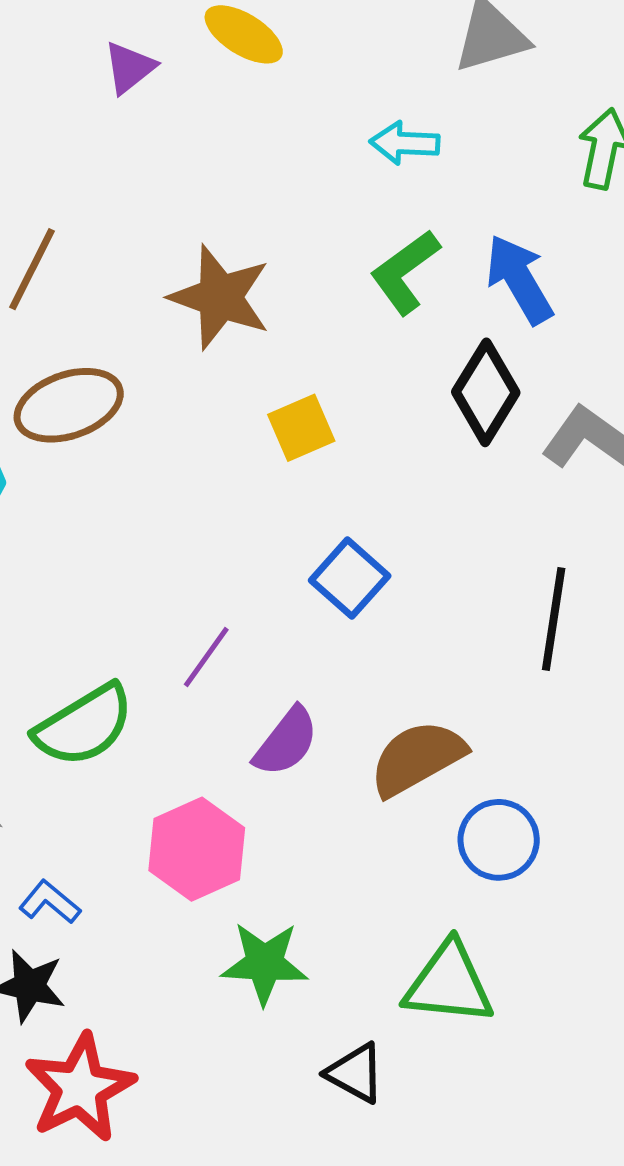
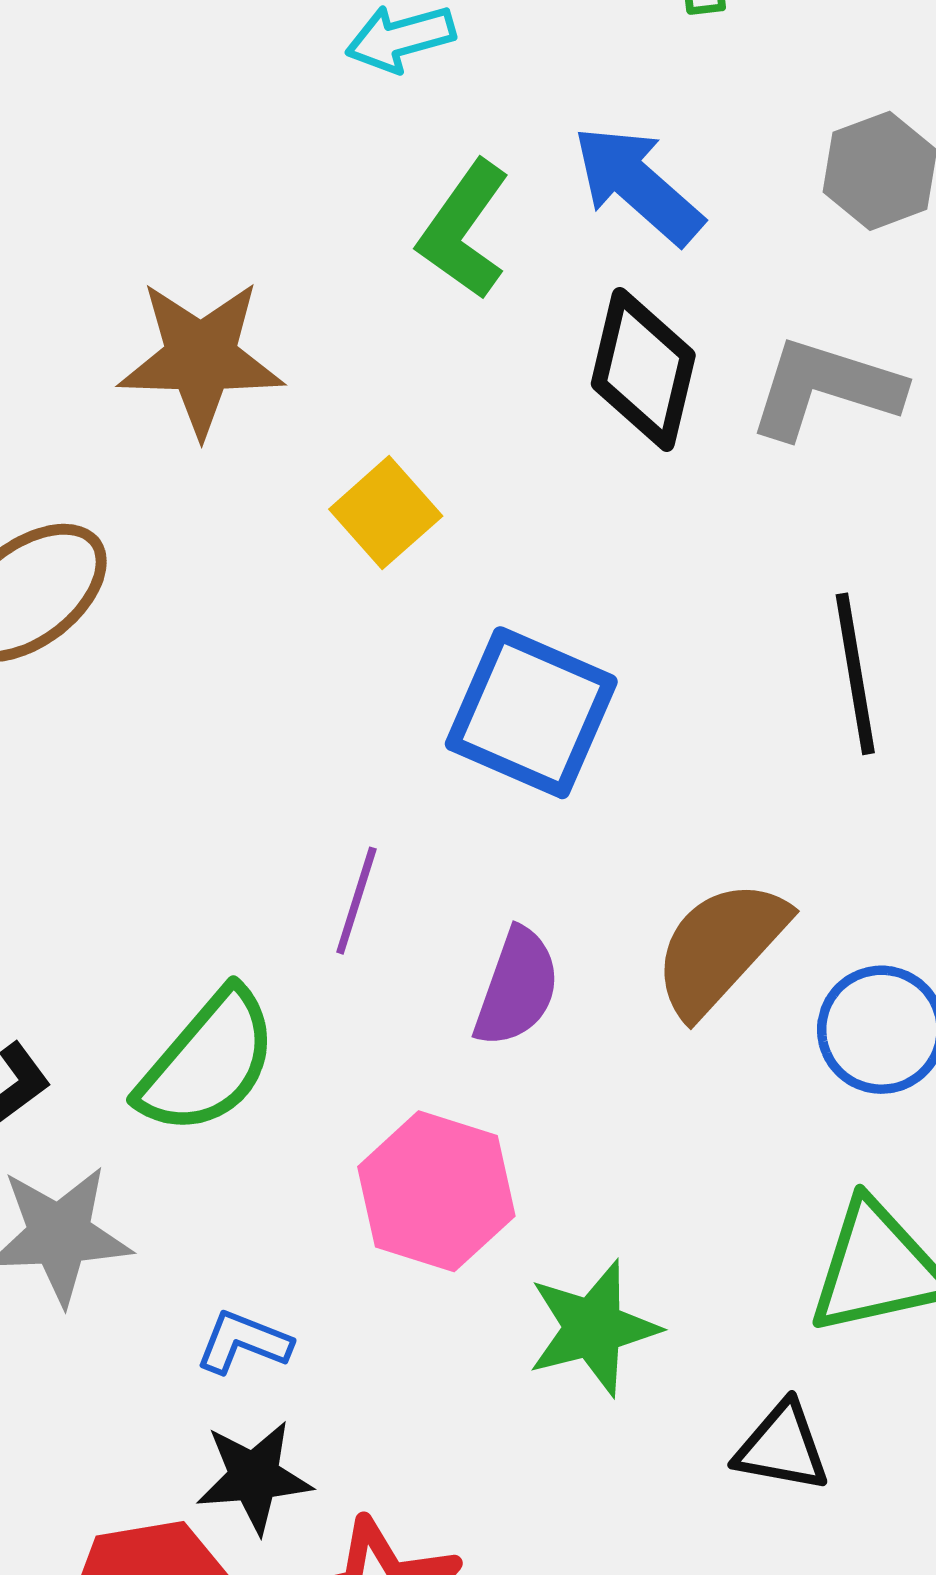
blue square: (350, 578) -> (531, 713), size x1.4

